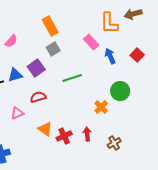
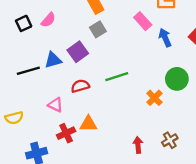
green line: (72, 78) -> (117, 77), moved
pink triangle: (17, 113) -> (55, 105), turned 48
orange triangle: (45, 129) -> (88, 124), turned -35
red arrow: (87, 134) -> (138, 145), moved
red cross: (64, 136) -> (66, 133), moved

